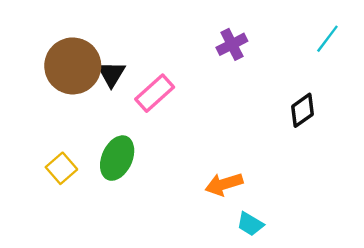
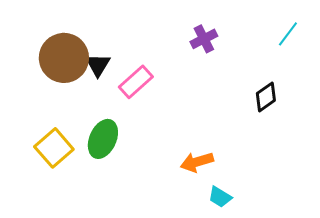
yellow square: (61, 168) -> (54, 148), size x1.4

